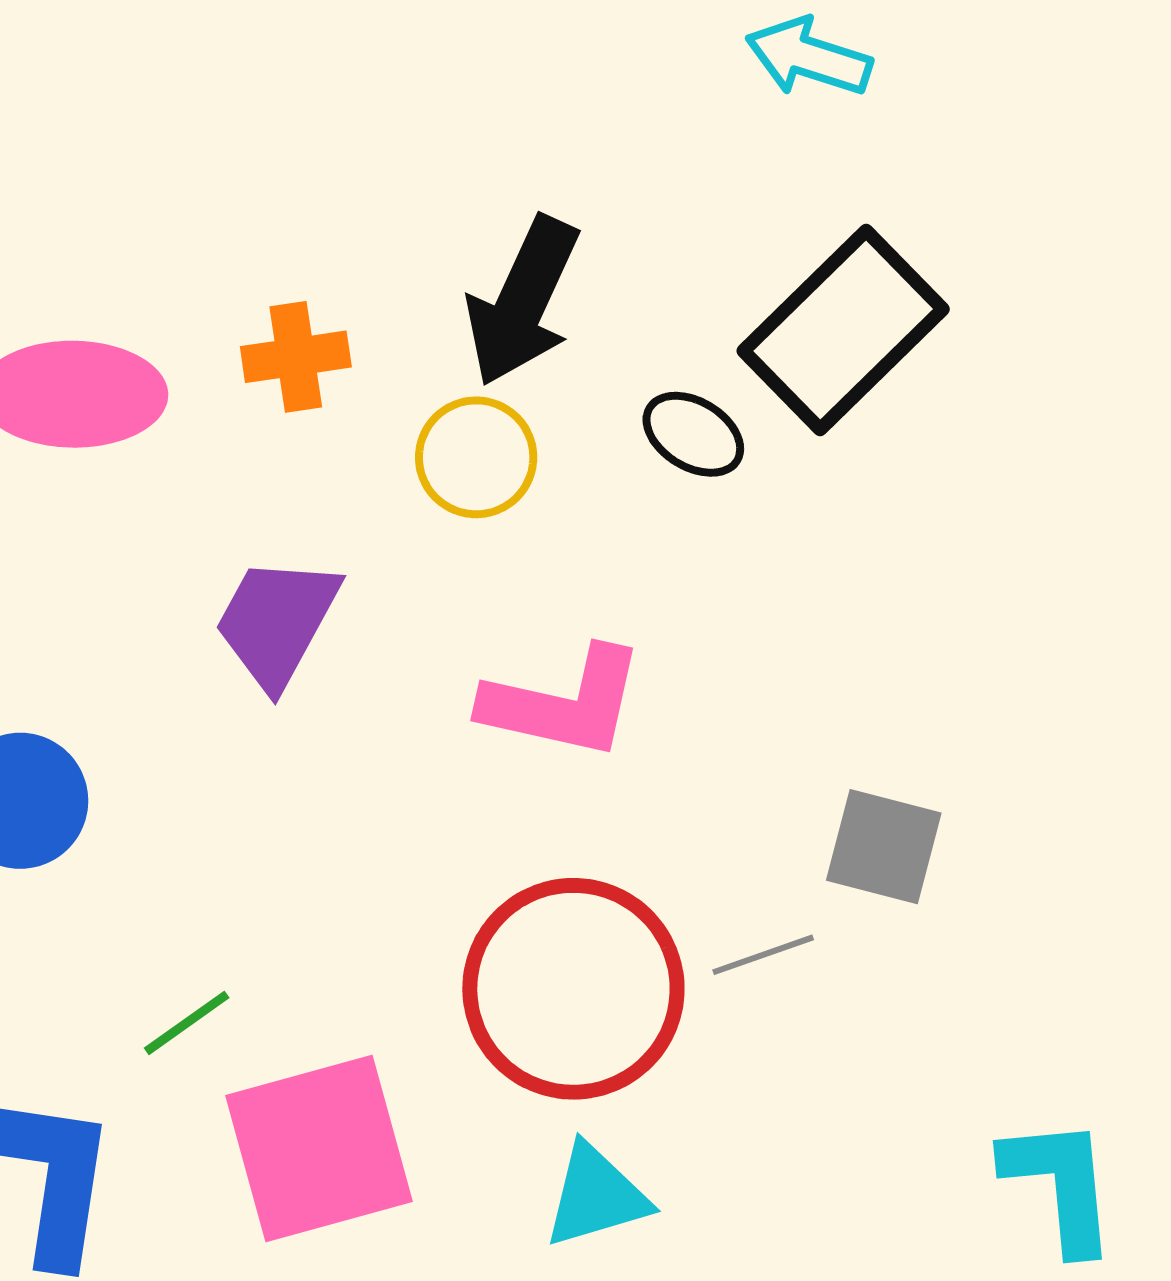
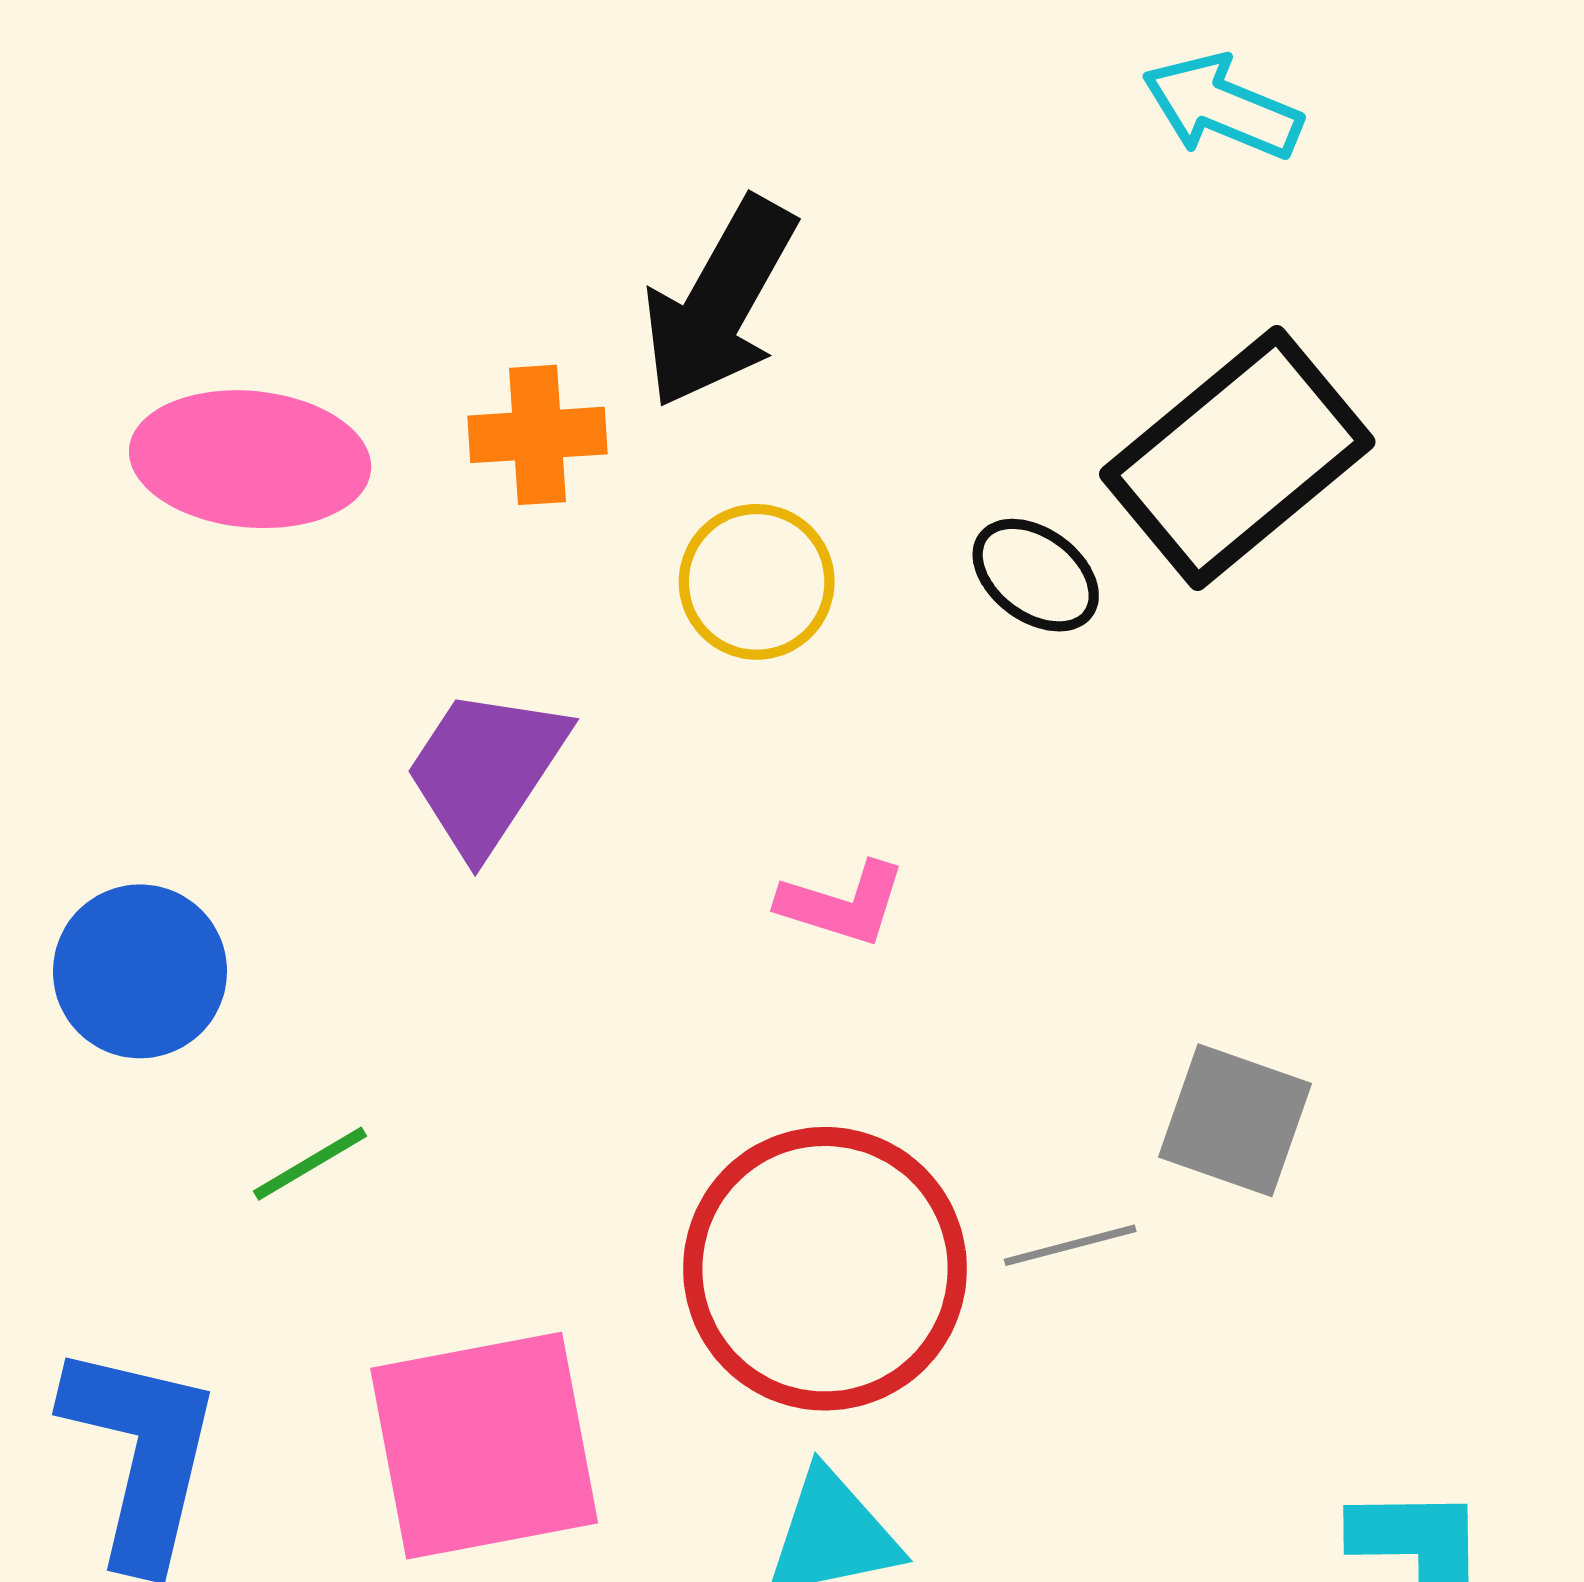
black arrow: (523, 301) -> (719, 303), moved
pink L-shape: (563, 703) -> (842, 904), size x0.6
green line: (187, 1023) -> (310, 1164), moved

